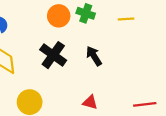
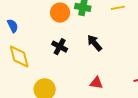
black cross: (53, 55) -> (60, 47), size x0.7

